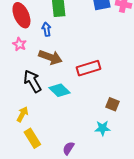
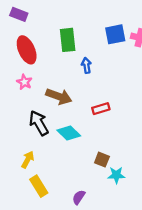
blue arrow: (46, 29) -> (86, 65), moved
red rectangle: (88, 68) -> (101, 109), size x0.7
brown square: (112, 104) -> (102, 160), moved

